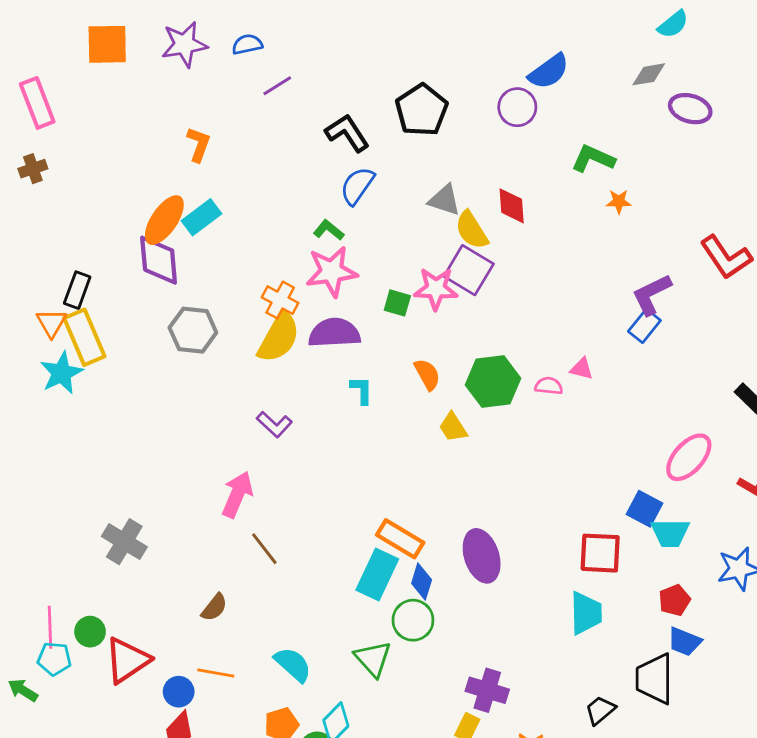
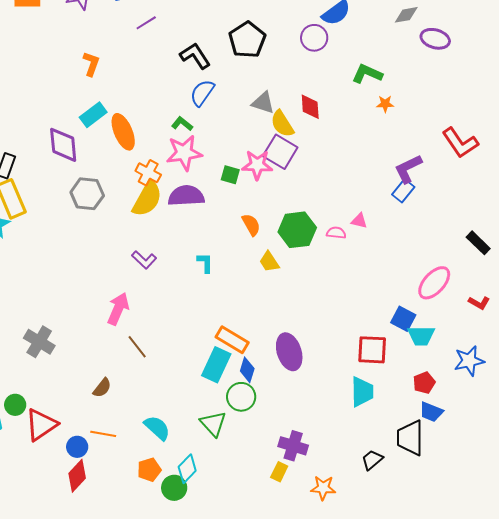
orange ellipse: (164, 220) -> (123, 132), moved, turned -57
cyan L-shape: (362, 390) -> (205, 263), moved

